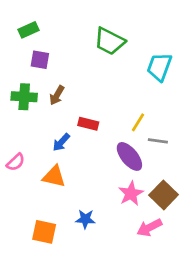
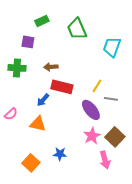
green rectangle: (28, 30) -> (42, 21), moved
green trapezoid: (110, 41) -> (77, 29), turned 40
brown arrow: (57, 95) -> (51, 67), moved, turned 56
red rectangle: (88, 124) -> (62, 87), size x1.5
pink arrow: (149, 228) -> (105, 160), turned -78
orange square: (44, 232) -> (31, 163), turned 30

